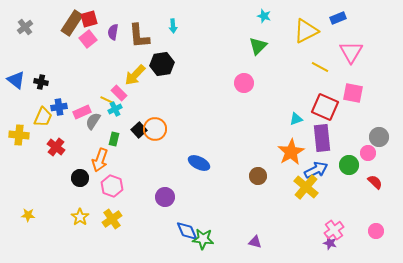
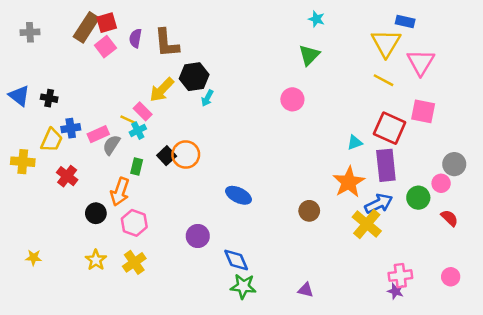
blue rectangle: (338, 18) -> (405, 21), turned 35
cyan arrow: (173, 26) -> (207, 98), moved, turned 32
gray cross: (25, 27) -> (30, 32), turned 35
yellow triangle: (306, 31) -> (386, 43), moved, turned -32
pink cross: (334, 230) -> (400, 276), turned 30
blue diamond: (187, 231) -> (236, 260), moved

